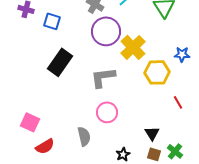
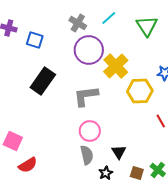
black triangle: (152, 133) -> (119, 152), moved
gray semicircle: (84, 136) -> (87, 155), moved

